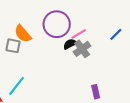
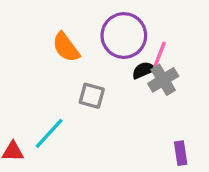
pink line: (79, 34) -> (160, 54), turned -42
gray square: (13, 46) -> (92, 96), moved

